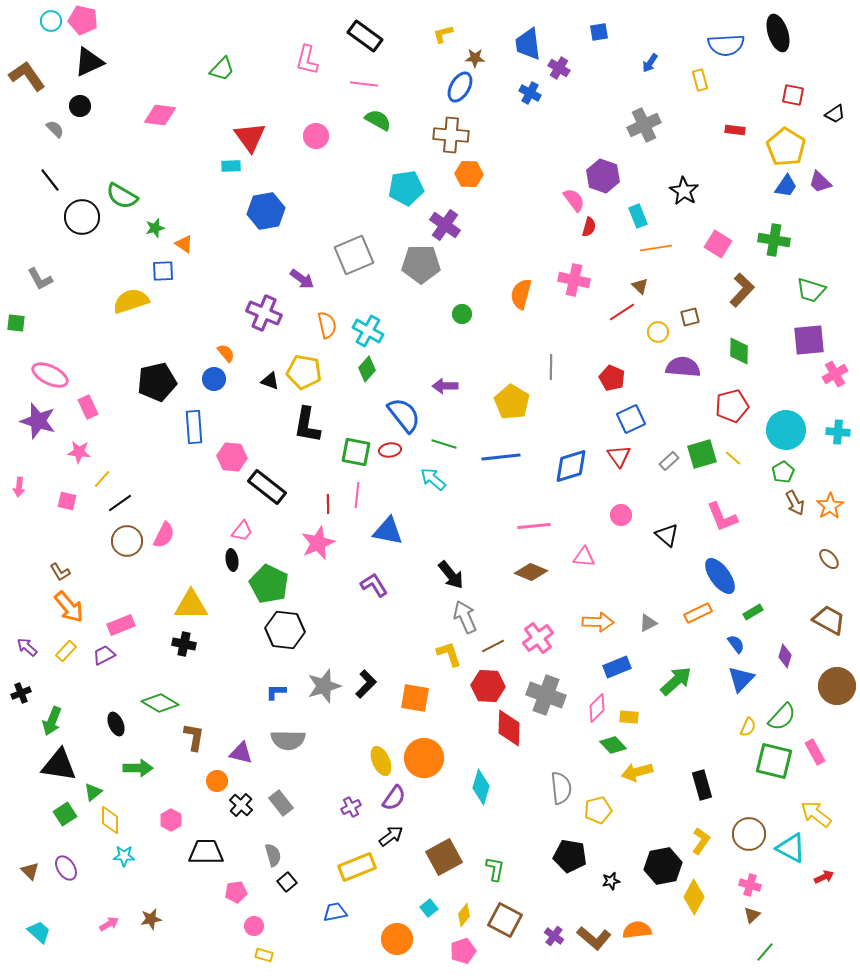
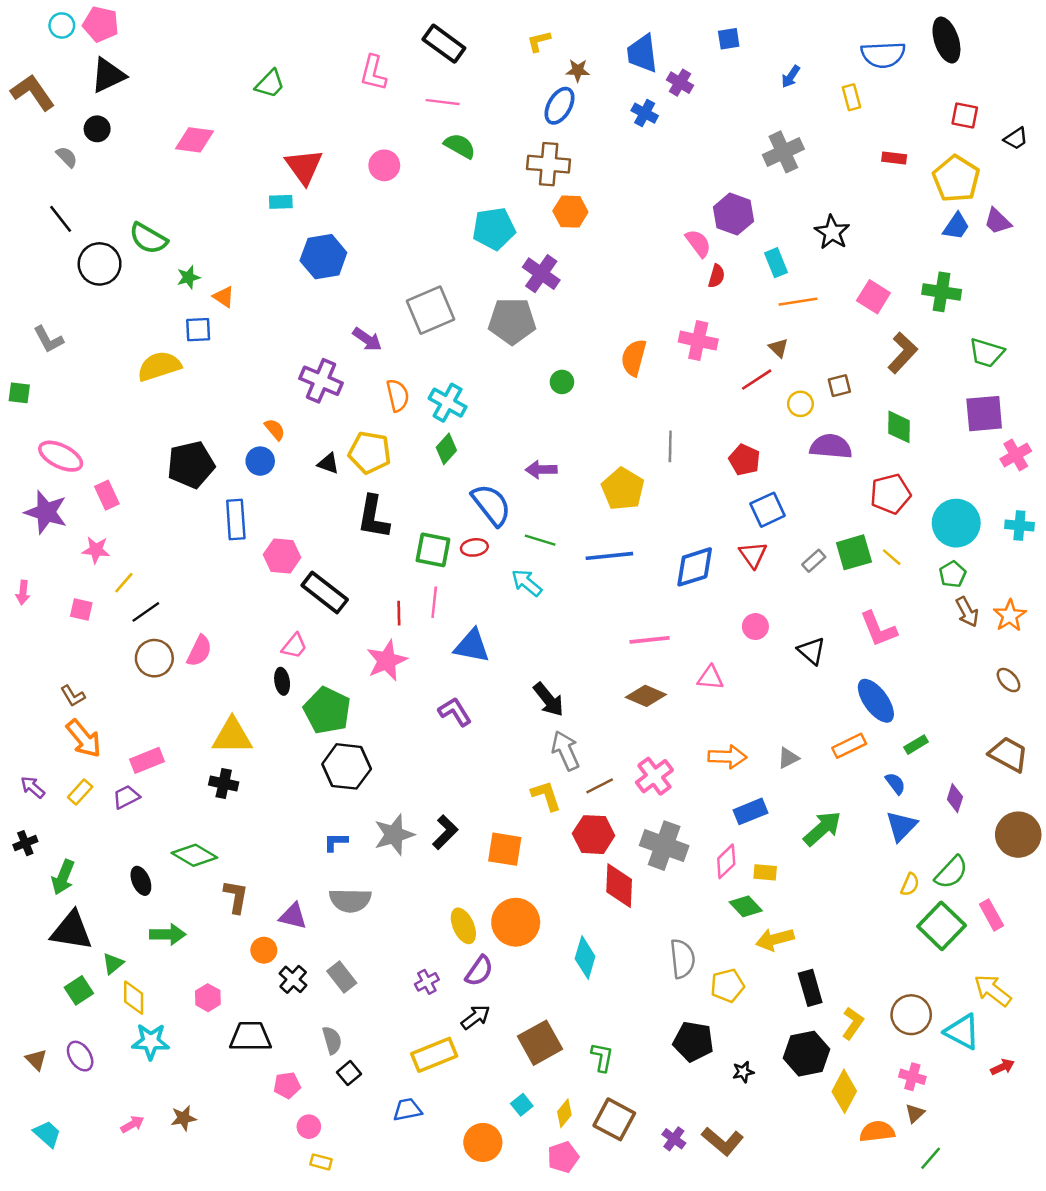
green square: (774, 761) -> (942, 926), turned 30
black rectangle: (702, 785) -> (810, 988), moved
cyan star: (124, 856) -> (151, 1041), size x1.4
orange semicircle: (637, 930) -> (877, 1132), moved

